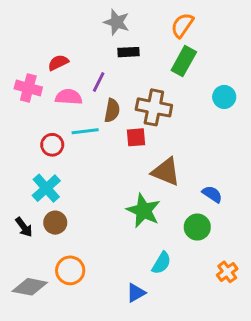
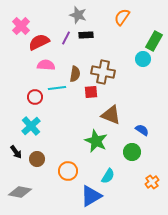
green rectangle: (184, 61) -> (154, 41), moved
red semicircle: (58, 63) -> (39, 42), size x1.5
purple line: (99, 82) -> (66, 38), moved
pink cross: (28, 88) -> (21, 26), moved, turned 30
cyan circle: (224, 97) -> (143, 59), moved
brown circle: (55, 223) -> (37, 159), moved
orange circle: (70, 270) -> (68, 171), moved
blue triangle: (136, 293) -> (91, 196), size x1.6

